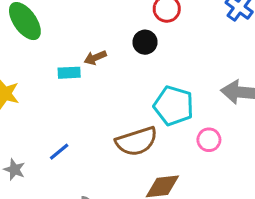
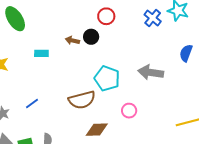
brown arrow: (95, 58) -> (72, 40), moved, turned 32
pink circle: (209, 140) -> (129, 111), moved

